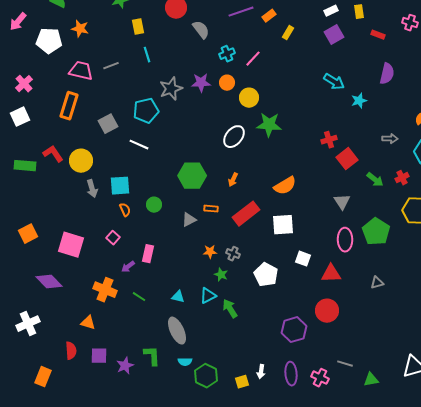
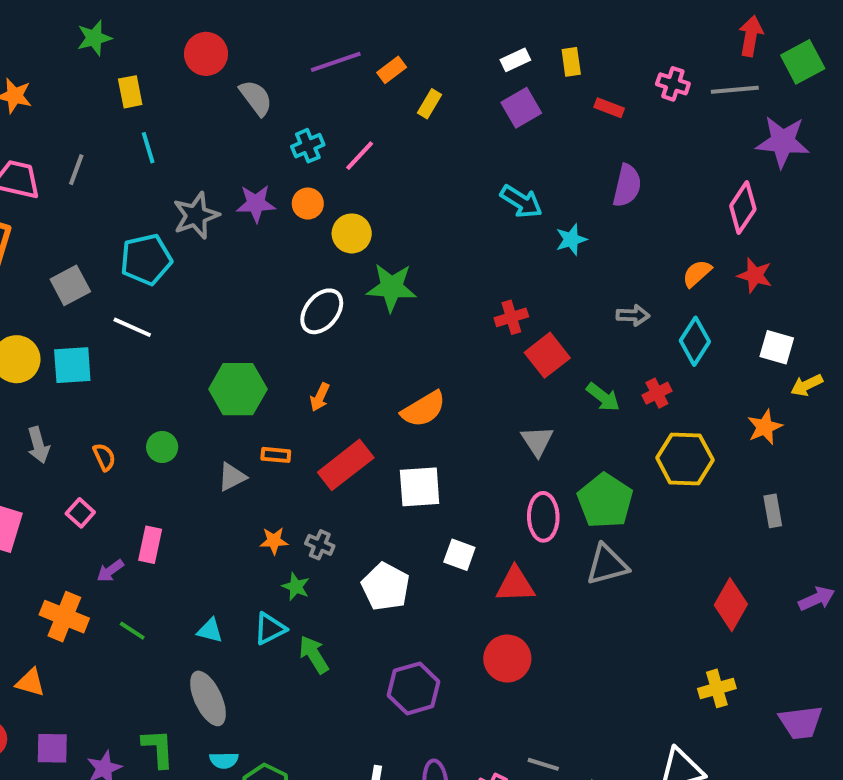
gray line: (111, 66) -> (76, 170), turned -49
cyan square: (120, 186) -> (72, 365), moved
gray arrow: (92, 189) -> (38, 445), moved
gray triangle: (377, 283) -> (607, 565), moved, size x1.6
purple hexagon: (294, 330) -> (414, 688), moved

